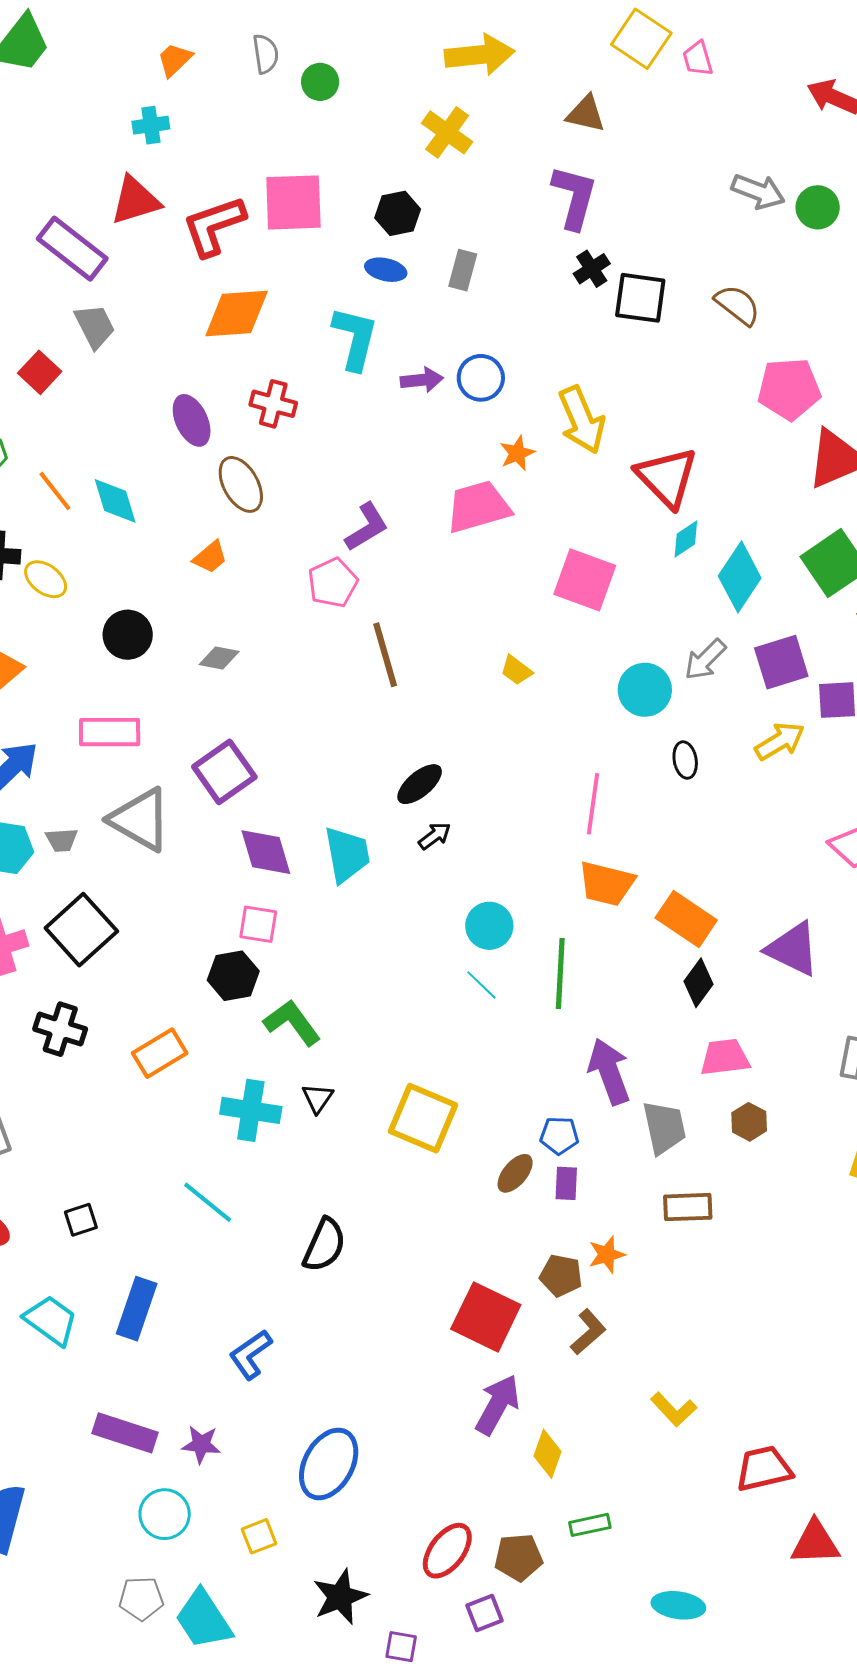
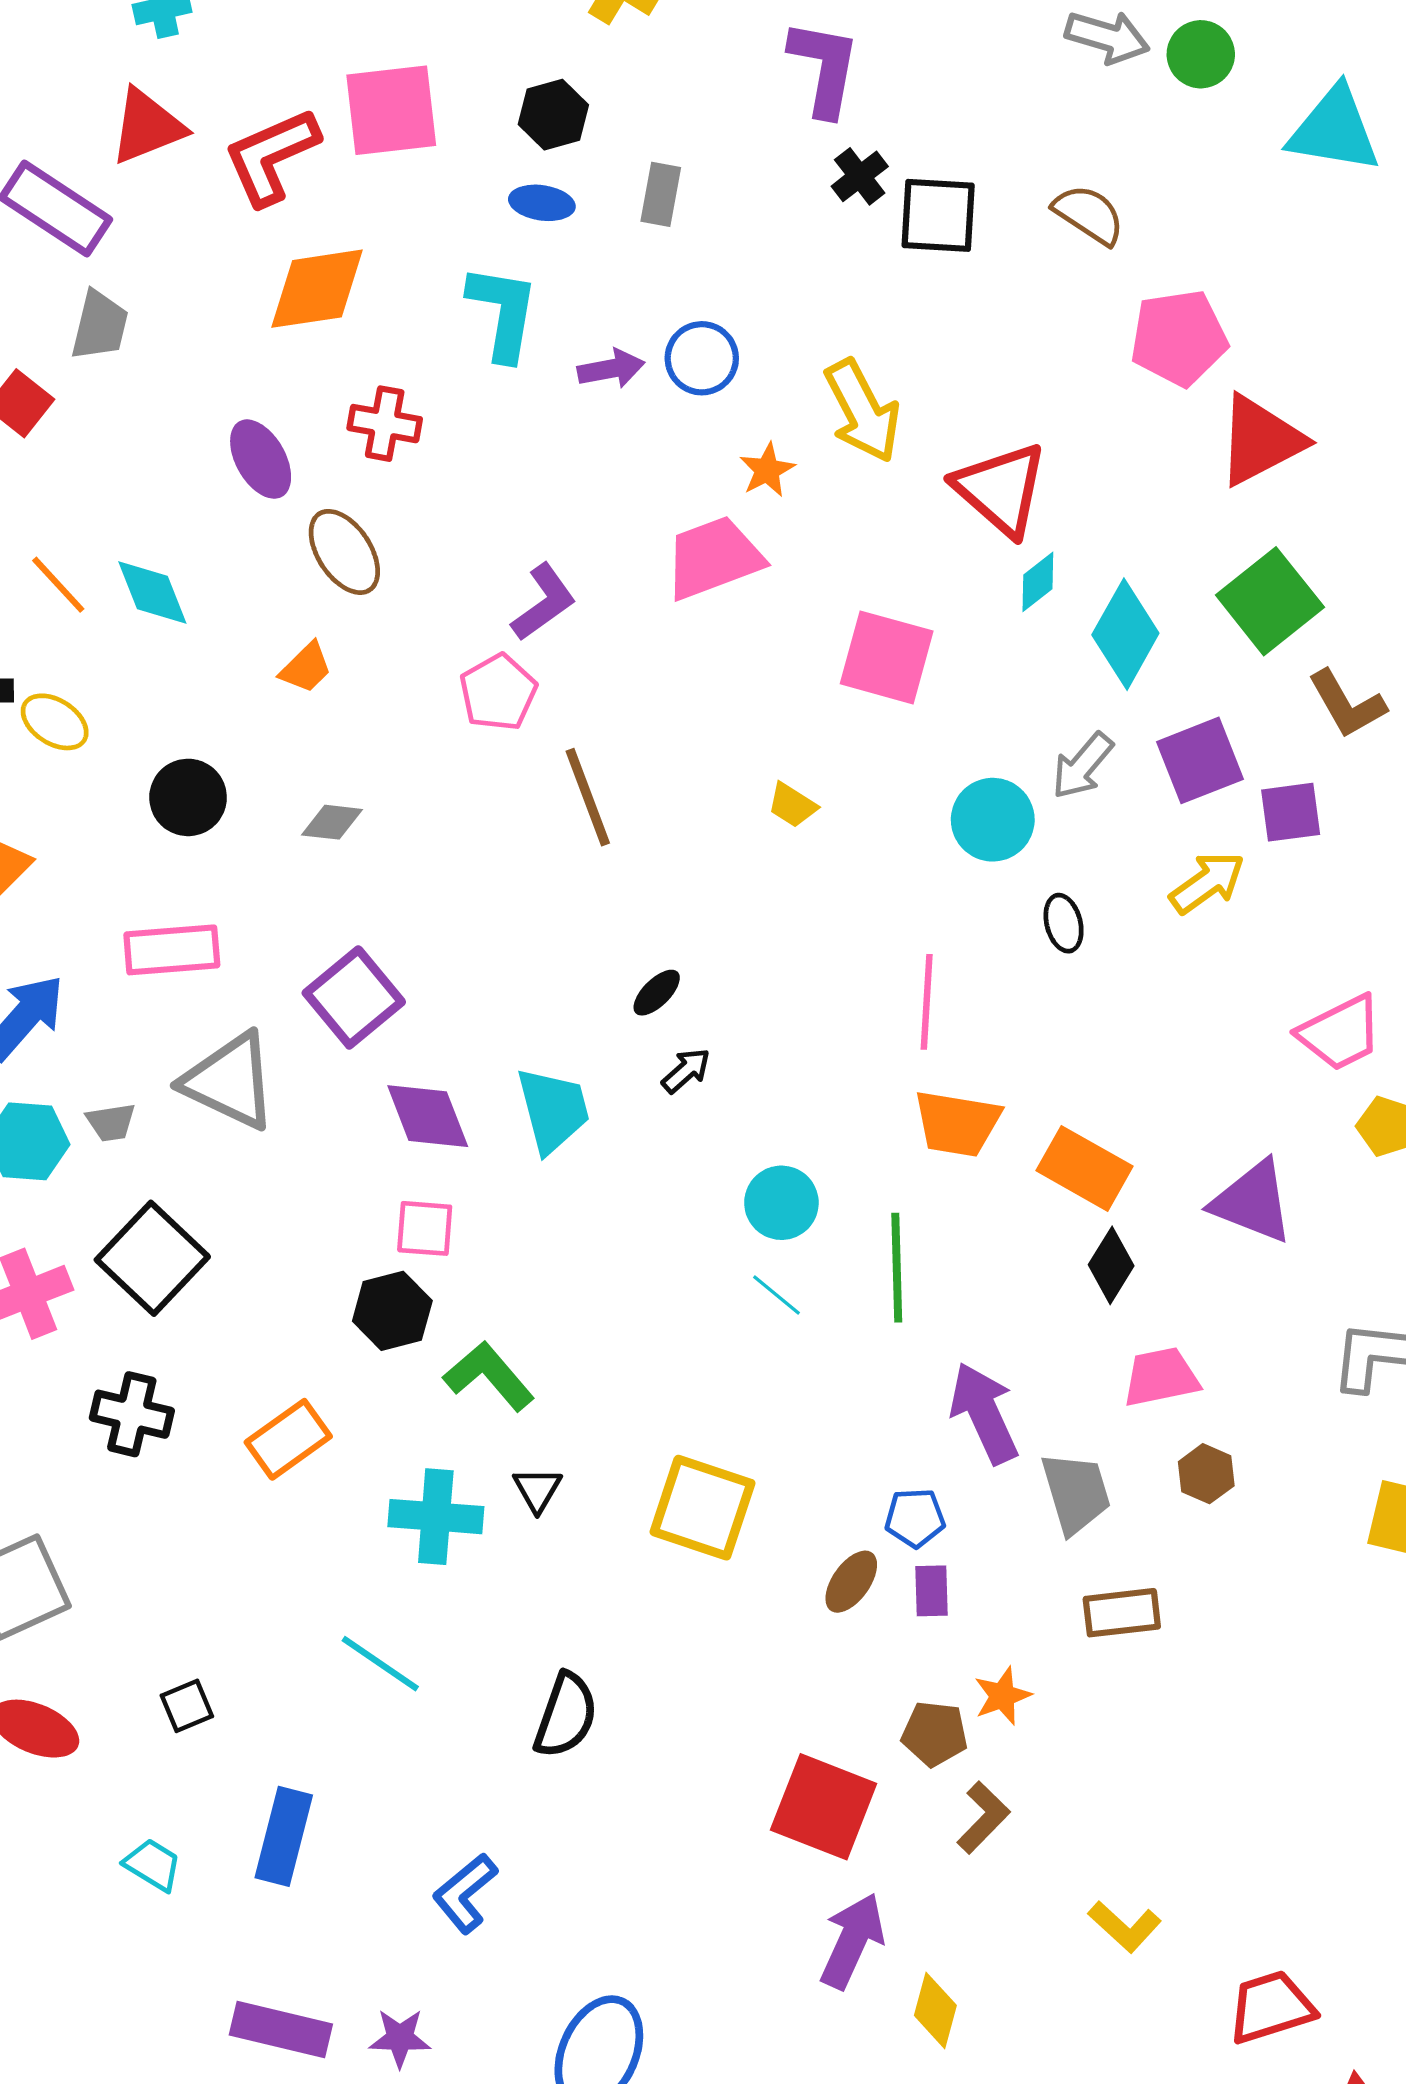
gray trapezoid: (95, 326) -> (100, 326), turned 45
black ellipse: (420, 784) -> (657, 993), size x0.7
cyan trapezoid: (51, 1320) -> (153, 1865), size x0.7

